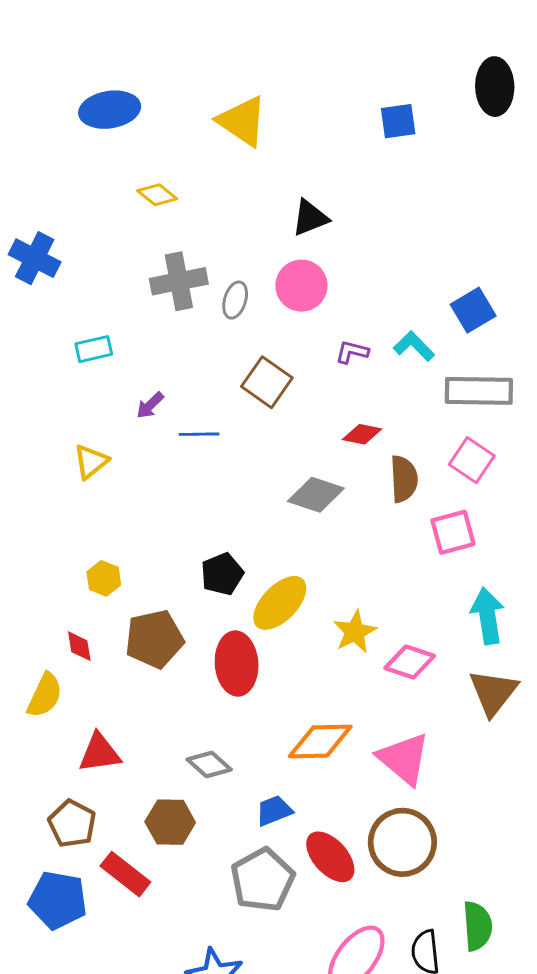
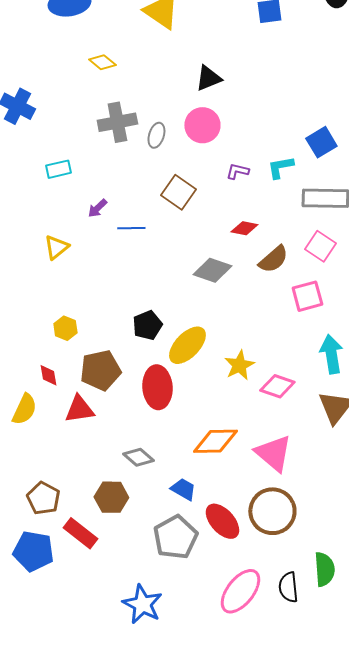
cyan L-shape: (414, 346) -> (280, 167), turned -56
brown semicircle: (404, 479) -> (273, 259), turned 52
red triangle: (100, 753) -> (79, 409), moved
blue trapezoid: (274, 811) -> (183, 489), turned 52

